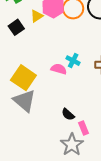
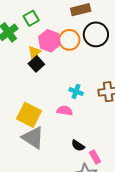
black square: (16, 27) -> (36, 64), moved
pink semicircle: (59, 69) -> (65, 111), moved

